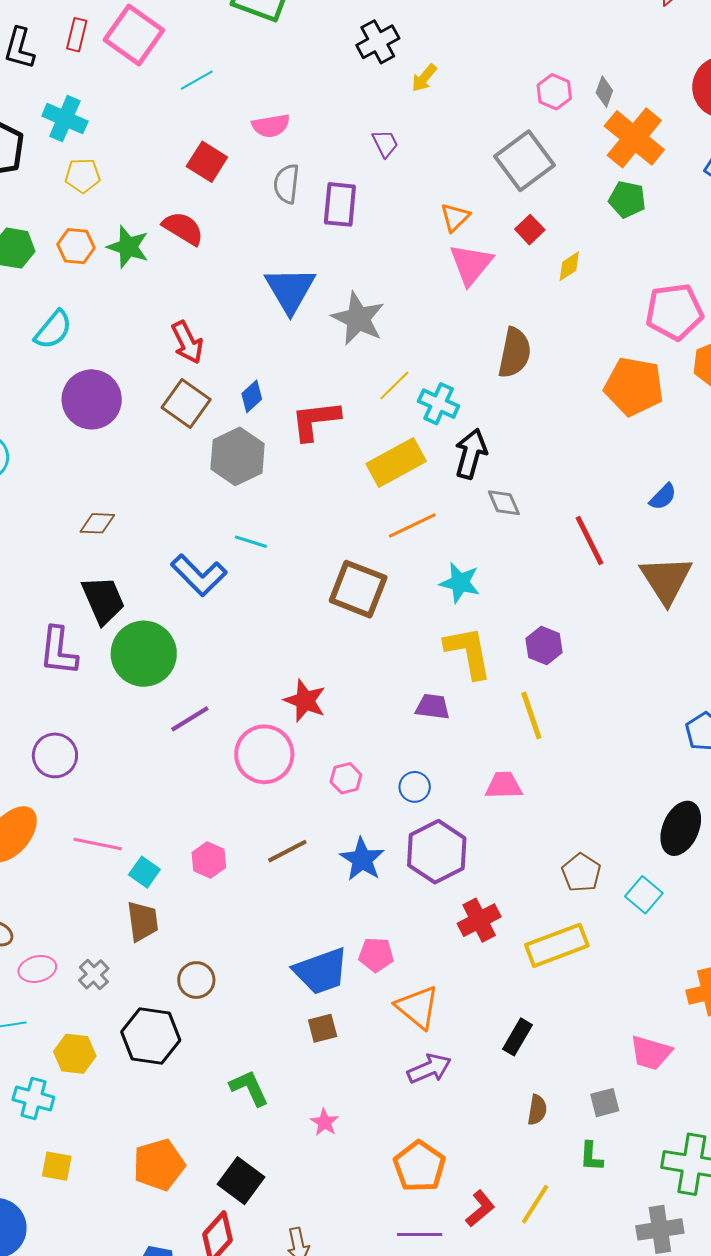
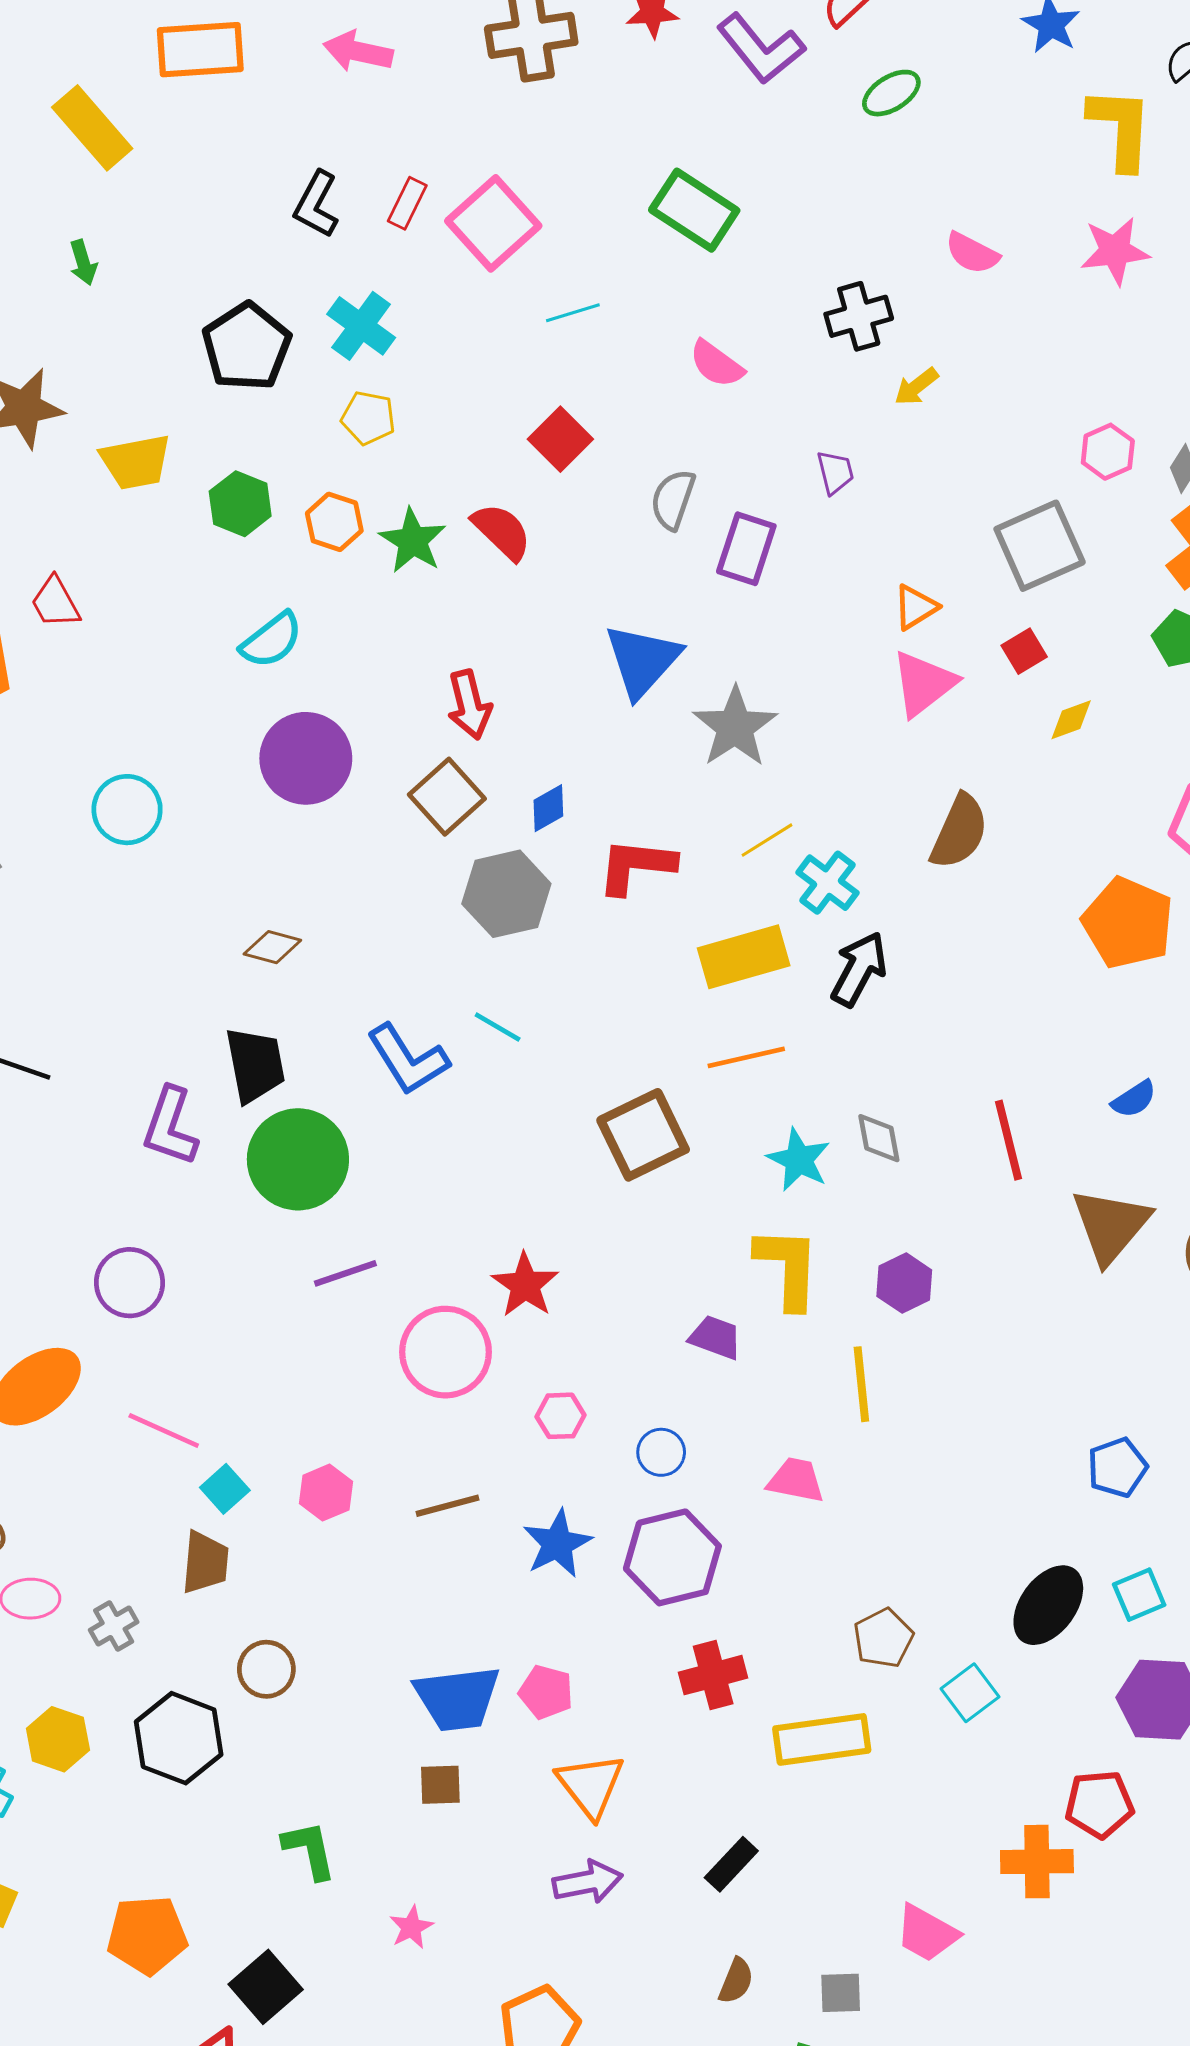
pink semicircle: (271, 126) -> (716, 364), moved, turned 33
gray diamond: (504, 503) -> (879, 1138), moved
brown square: (358, 589) -> (643, 1135), turned 30

